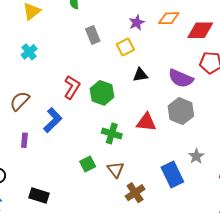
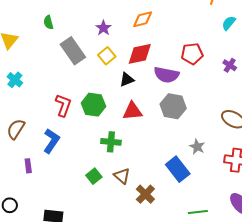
purple star: (137, 23) -> (103, 28), moved
red diamond: (200, 30) -> (140, 54), moved
gray rectangle: (93, 35) -> (73, 51), size x1.5
red triangle: (146, 122) -> (132, 111), moved

